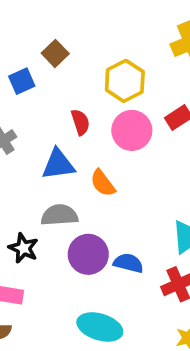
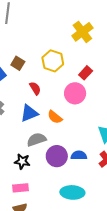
brown square: (55, 53) -> (18, 63), moved
pink circle: (132, 130) -> (75, 93), moved

